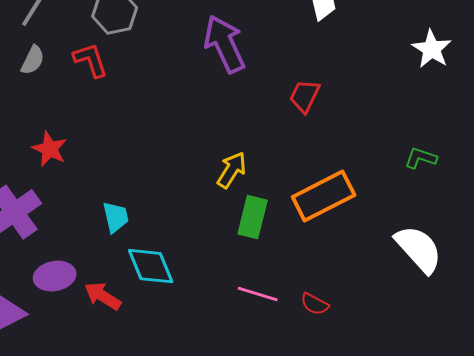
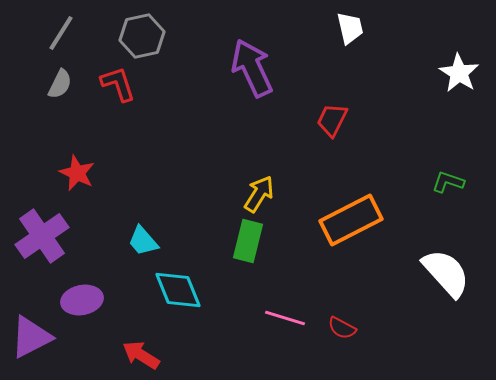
cyan trapezoid: (116, 217) -> (143, 241), turned 152
green rectangle: (253, 217) -> (248, 241), moved
red arrow: (103, 296) -> (141, 355), moved

